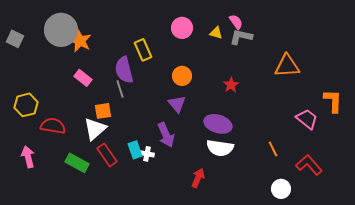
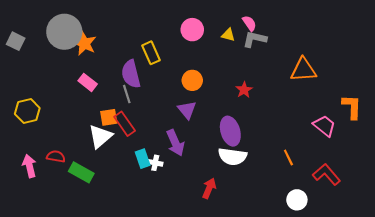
purple ellipse: (218, 124) -> (230, 131), turned 56
red semicircle: (53, 126) -> (56, 156), moved, size x0.7
red rectangle: (107, 155) -> (125, 124), moved

